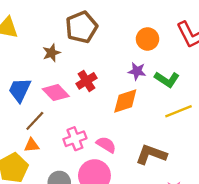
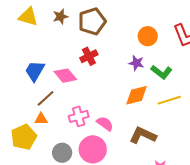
brown star: (51, 53) -> (60, 17), moved
red cross: (86, 81) -> (89, 56), moved
orange diamond: (125, 101) -> (137, 95), moved

